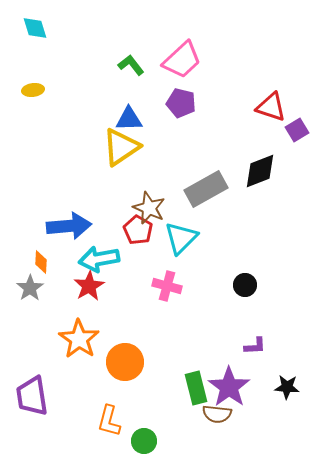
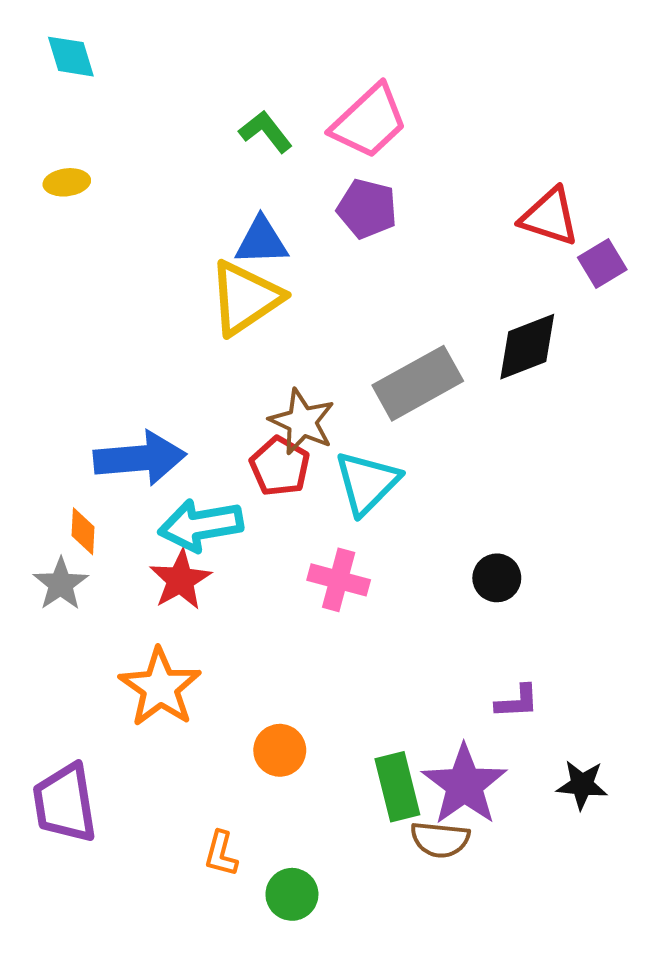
orange circle: (125, 362) -> (280, 750), moved, size x0.7
orange L-shape: (109, 421) -> (221, 854), size x0.7

